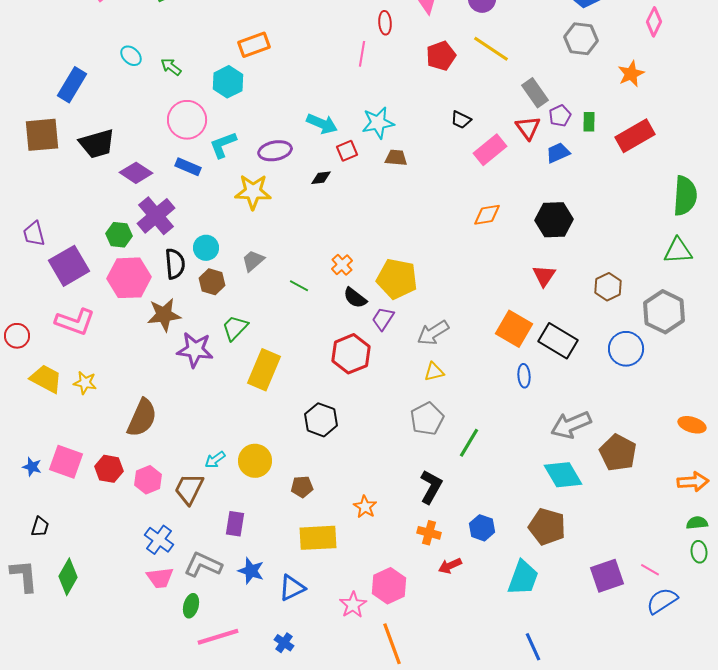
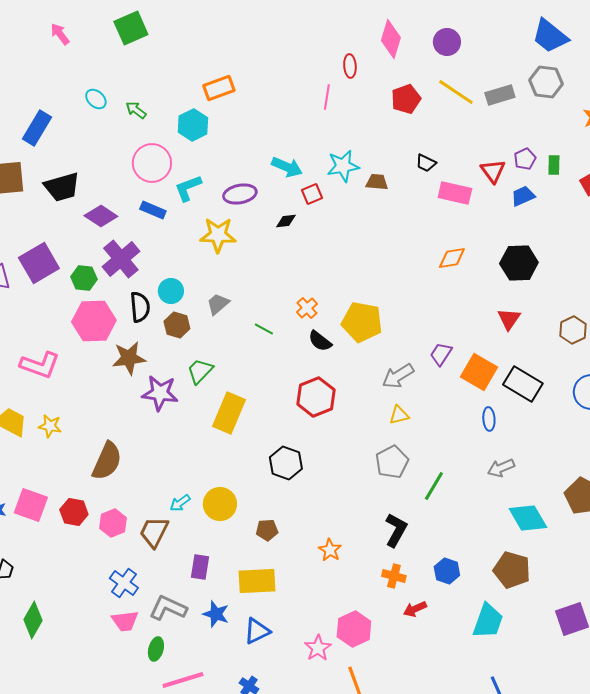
gray rectangle: (535, 93) -> (500, 95), moved, turned -72
pink rectangle: (490, 150) -> (455, 193), turned 52
brown trapezoid: (396, 158) -> (377, 182), moved
purple square: (69, 266) -> (39, 263), moved
purple trapezoid: (383, 319) -> (441, 354), moved
gray arrow: (571, 425) -> (501, 468), moved, size x0.7
yellow rectangle: (318, 538) -> (257, 581), moved

